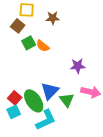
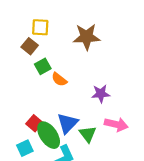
brown star: (53, 18) -> (87, 37), moved, size x1.6
orange semicircle: (43, 46) -> (59, 79), moved
red square: (15, 98) -> (34, 123), moved

